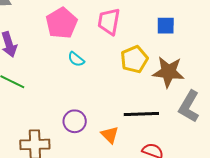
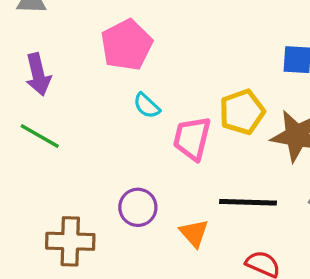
pink trapezoid: (109, 21) -> (192, 138), moved

